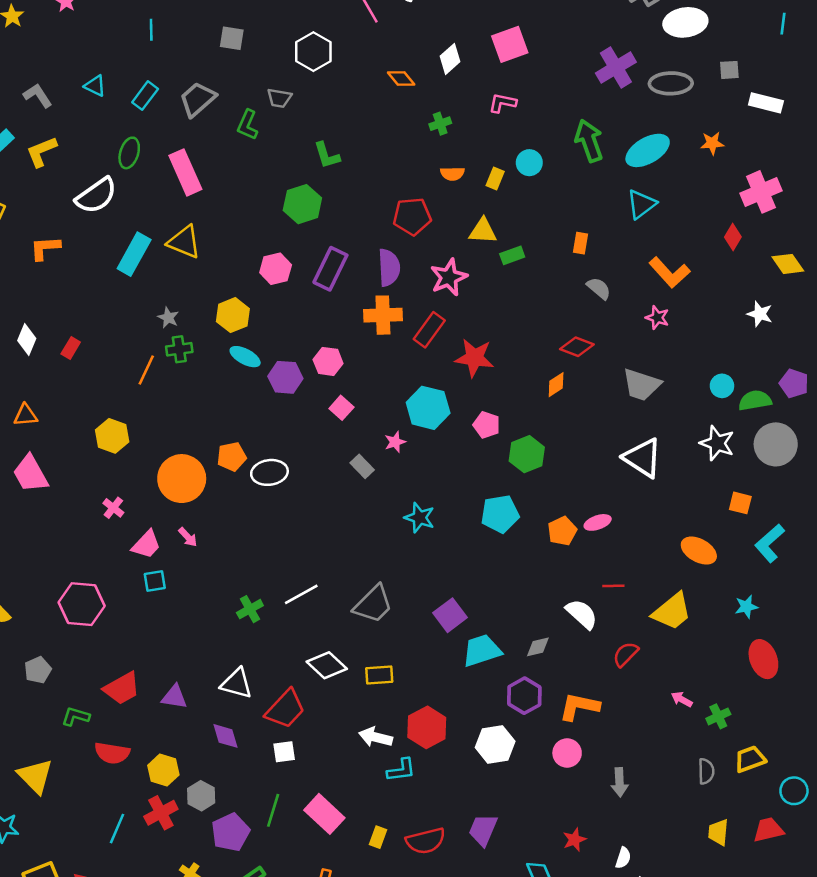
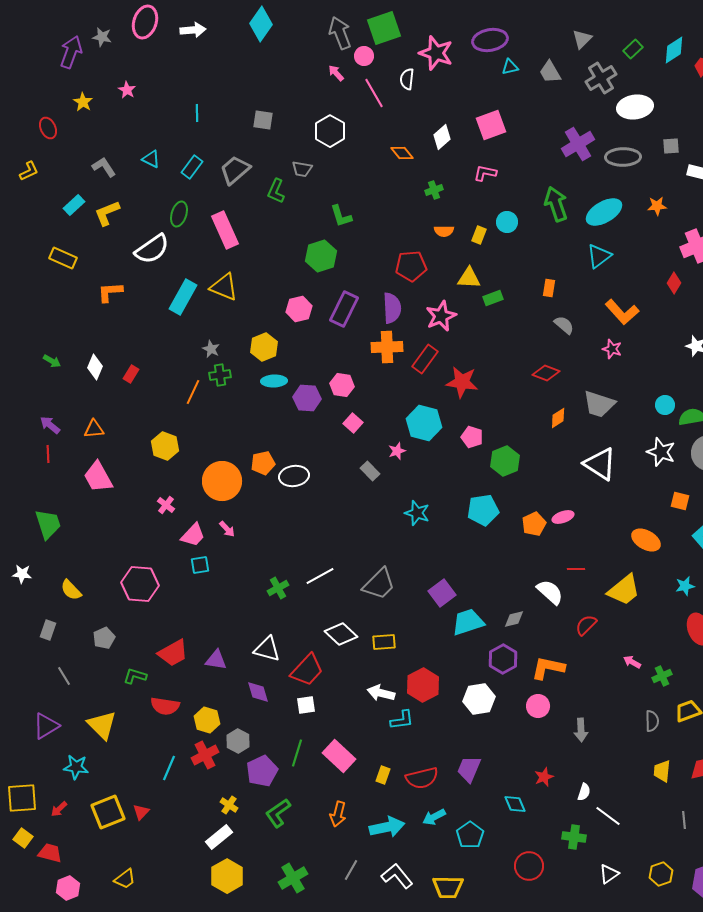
cyan ellipse: (245, 357) -> (274, 381), turned -30
orange diamond: (556, 385) -> (558, 418), moved

